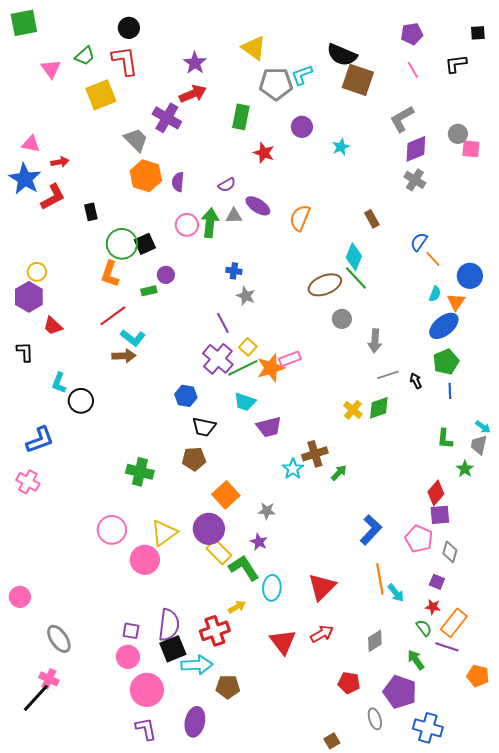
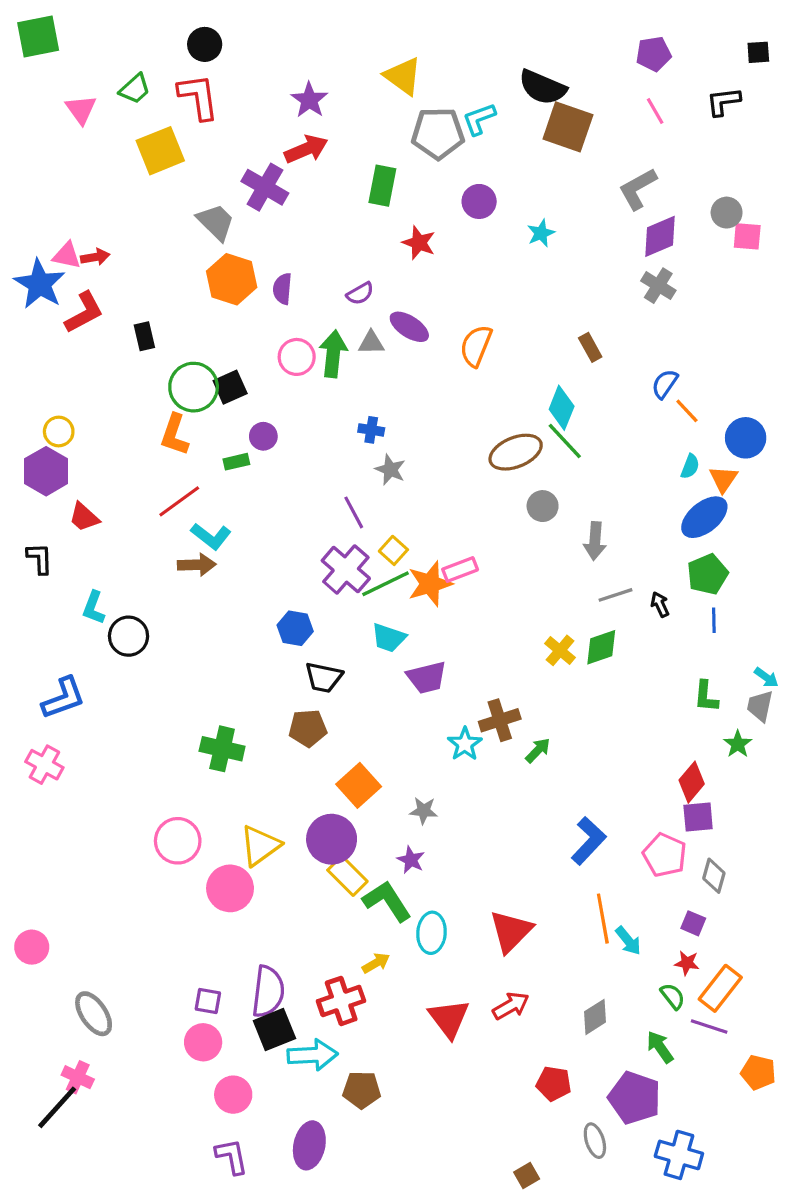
pink triangle: (31, 144) -> (67, 255), moved
pink circle: (147, 690) -> (233, 1095), size x0.7

